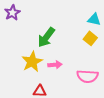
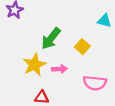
yellow square: (90, 38) -> (82, 47), moved

